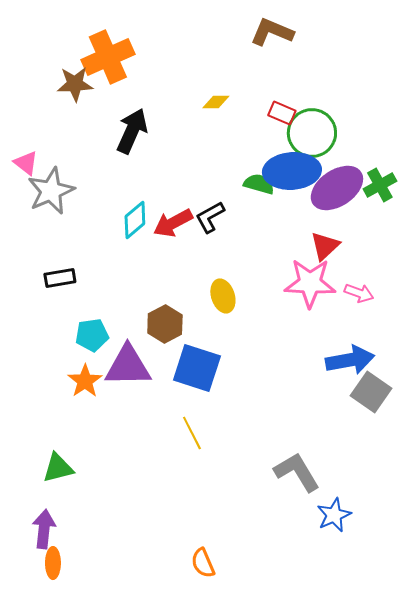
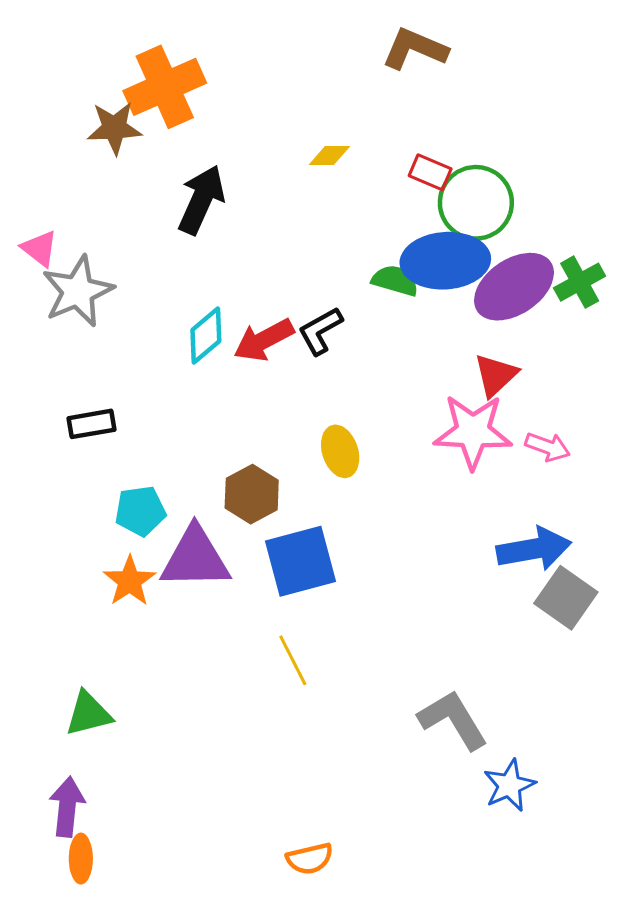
blue square: (197, 368) -> (300, 561), turned -33
orange semicircle: (203, 563) -> (310, 859), turned -80

